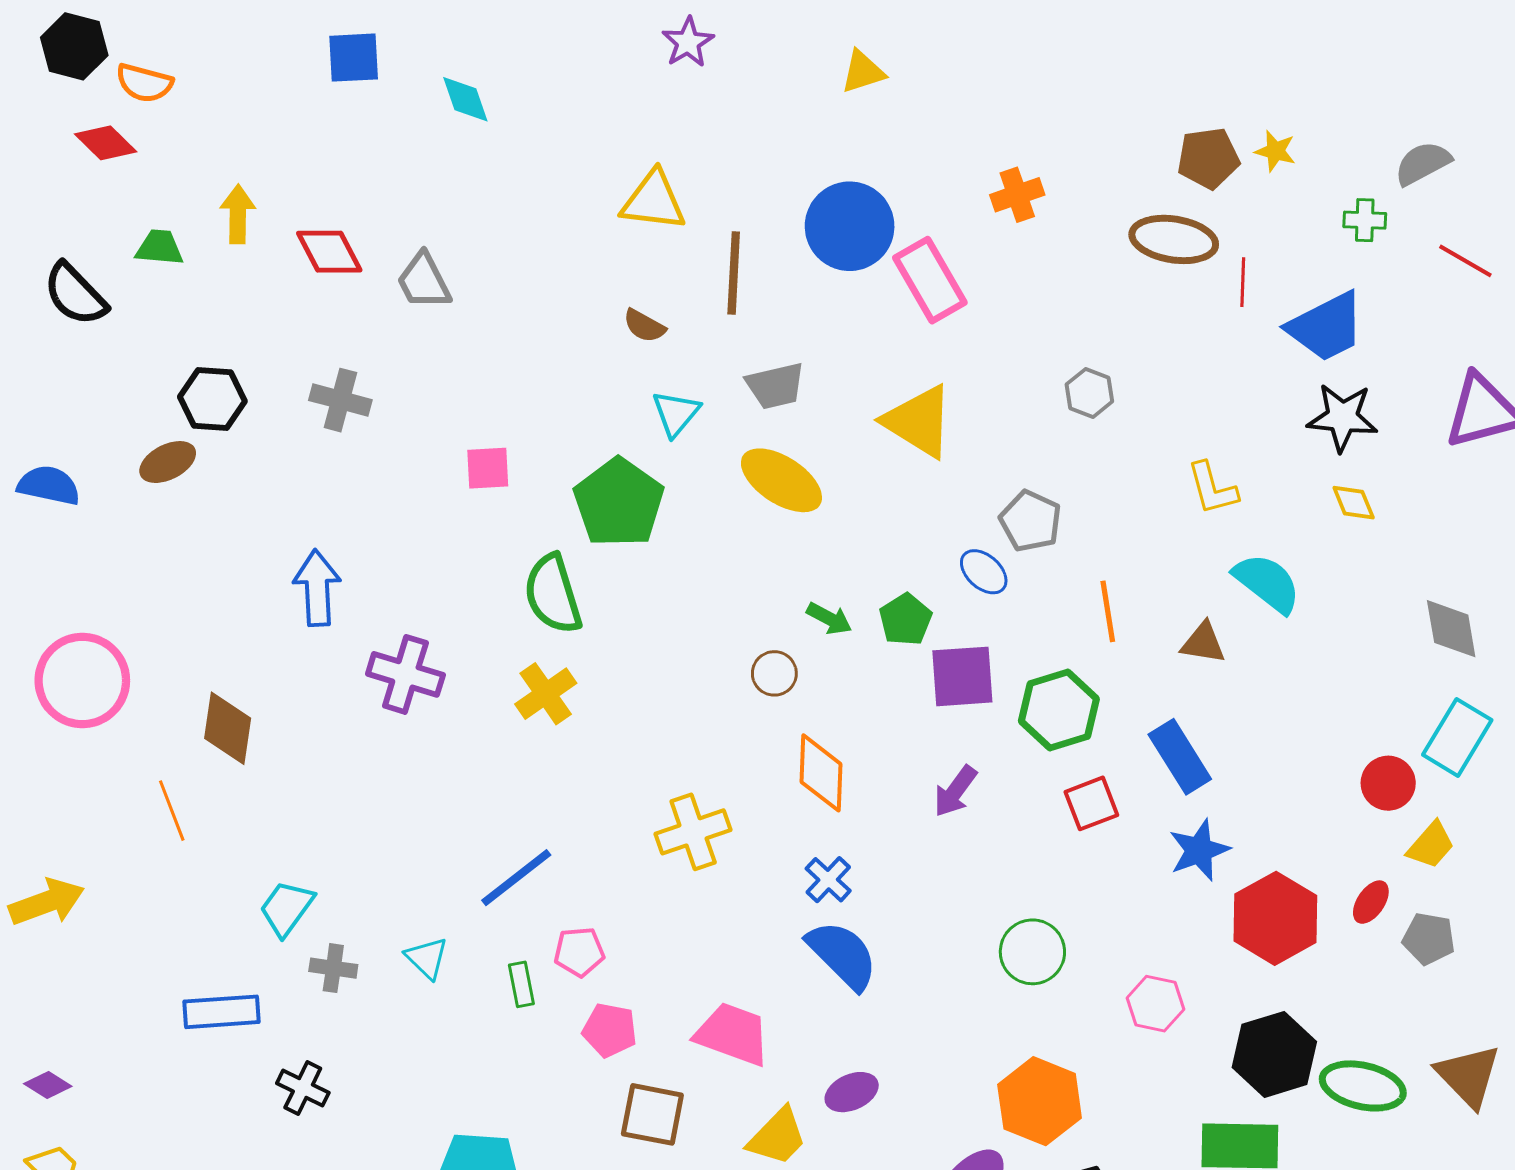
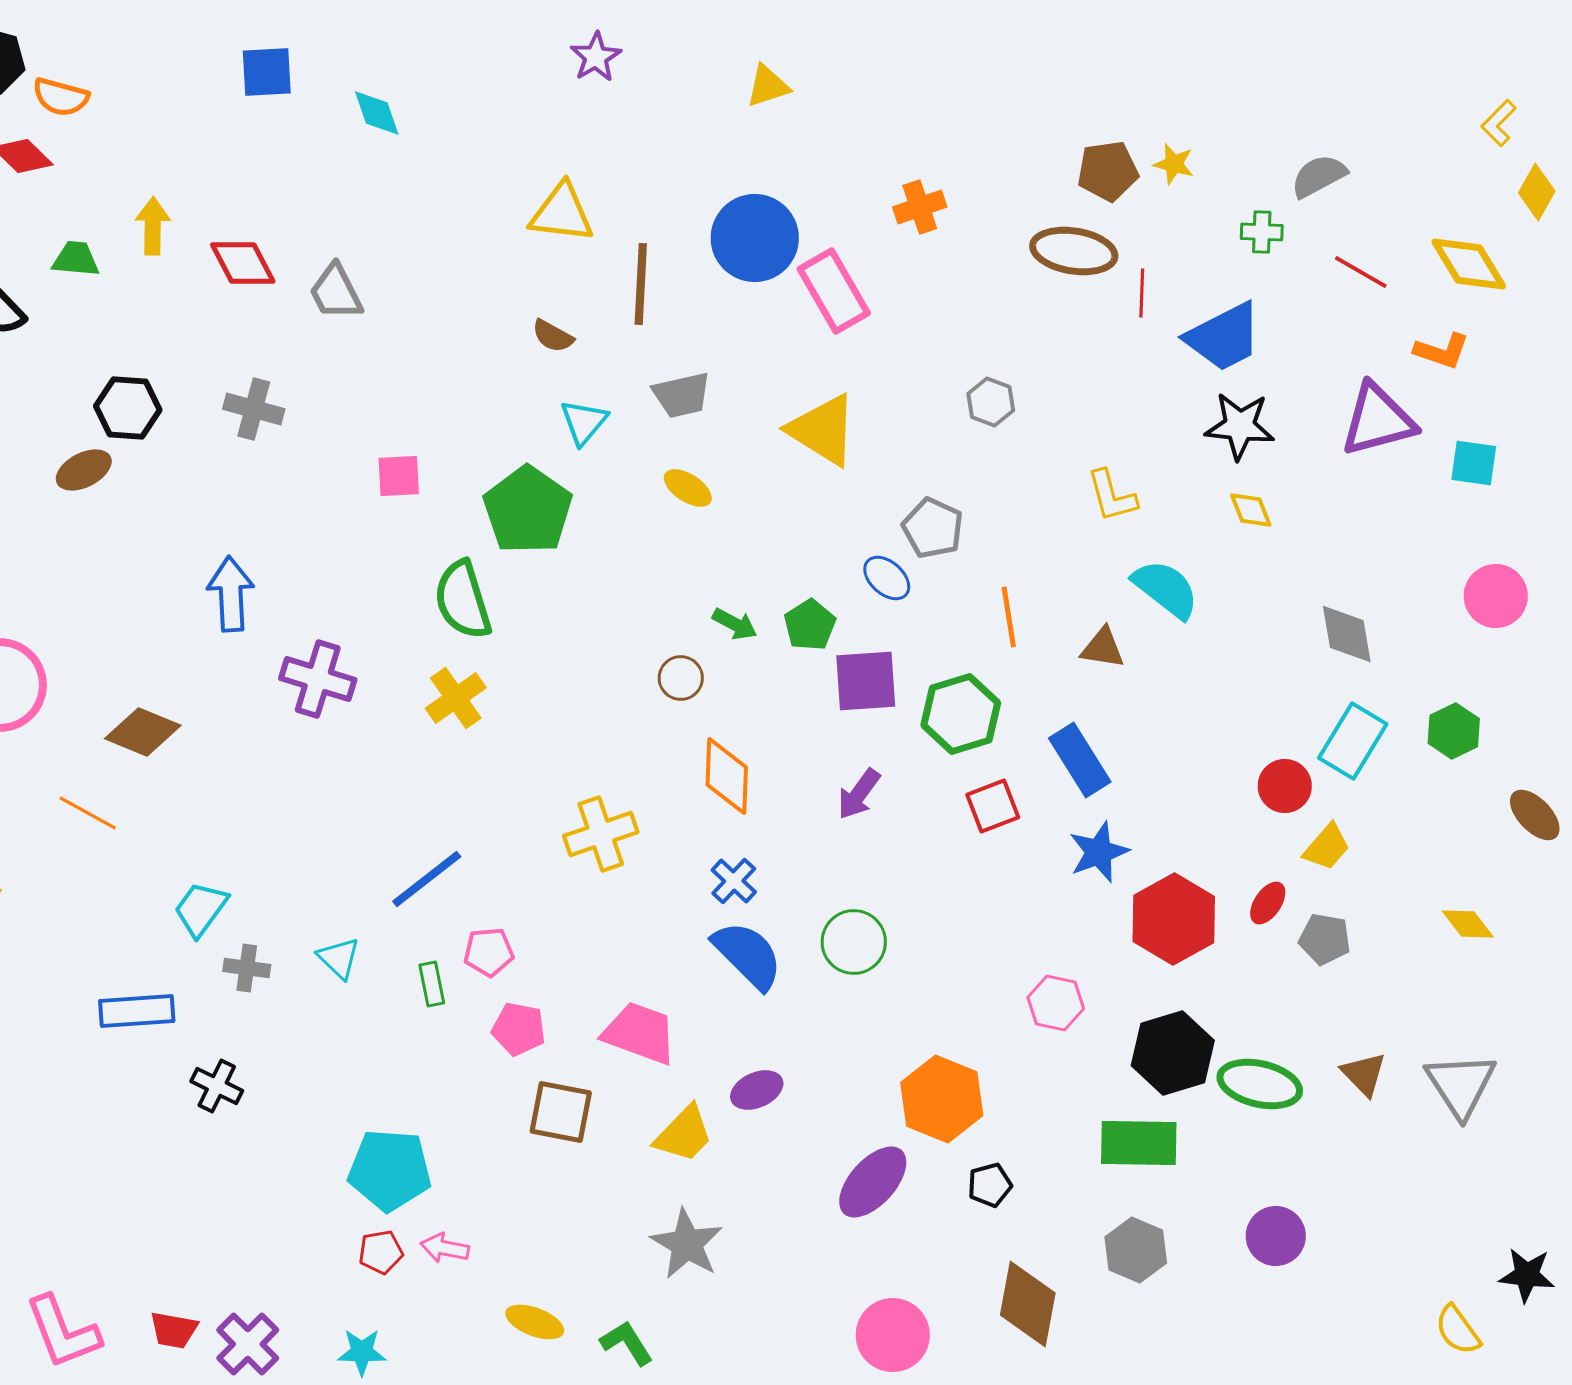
yellow ellipse: (781, 480) -> (688, 488), size x0.6
brown diamond: (228, 728) -> (143, 732), turned -76
orange line: (172, 811) -> (88, 813), turned -40
green circle: (1032, 952) -> (854, 942), moved
brown triangle: (1468, 1076) -> (1364, 1074), size x0.7

